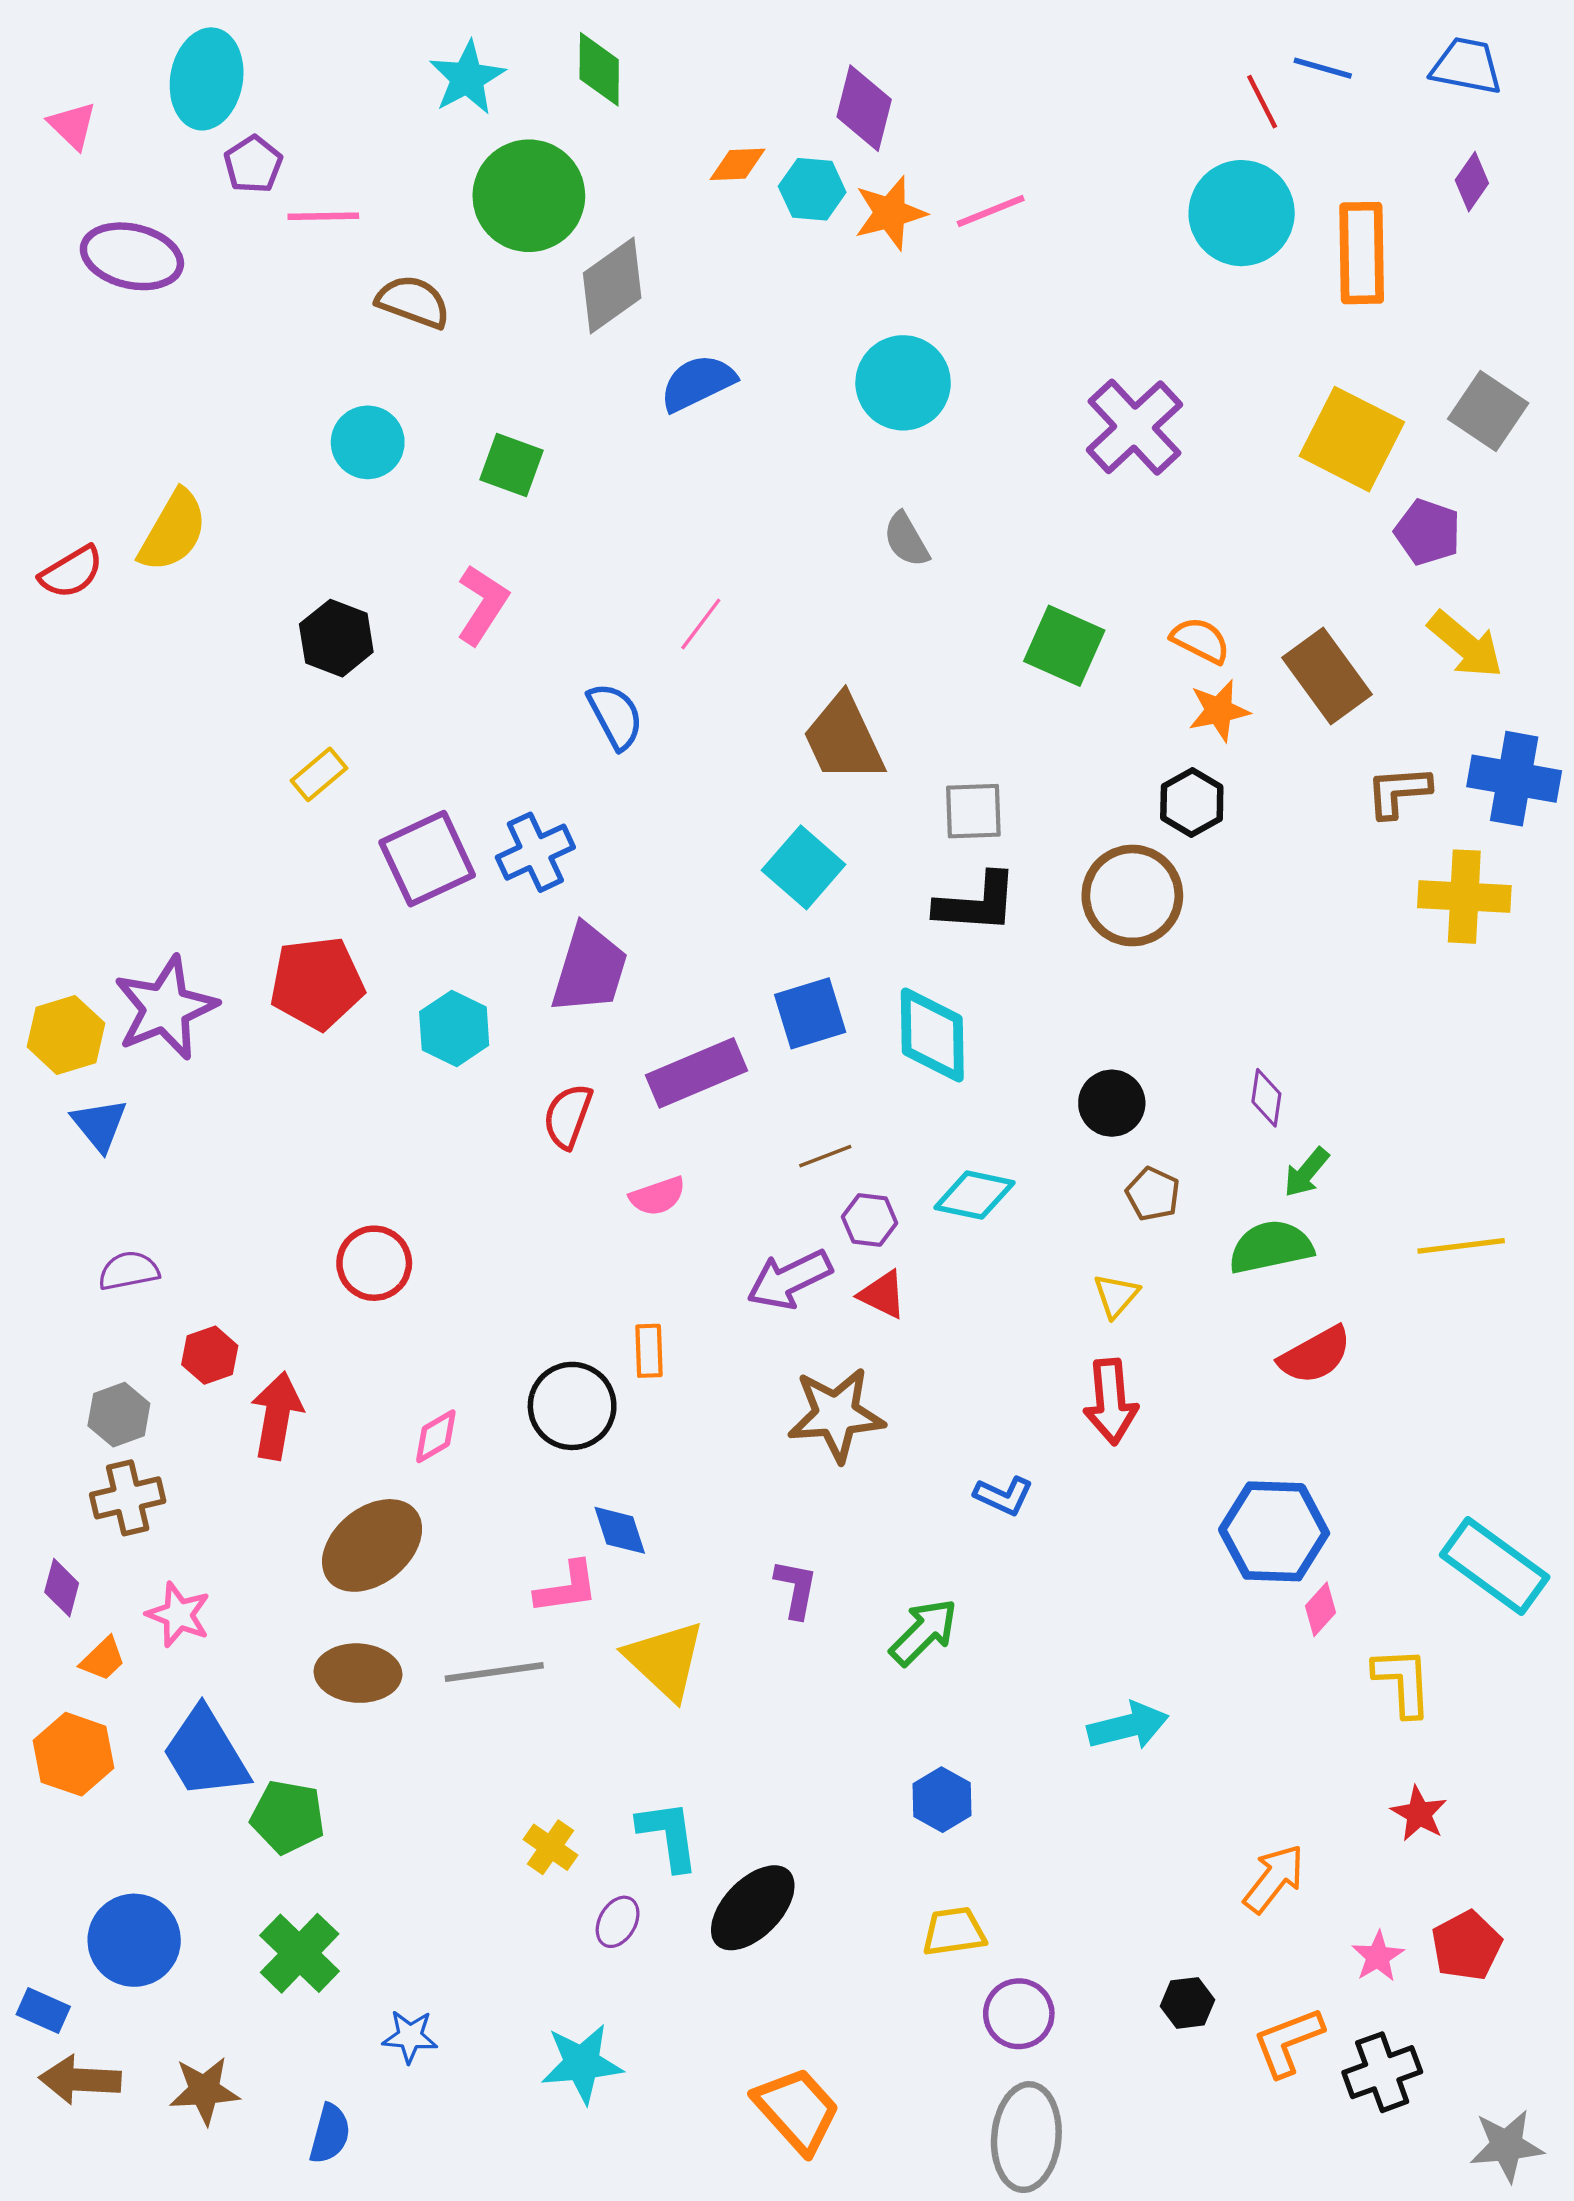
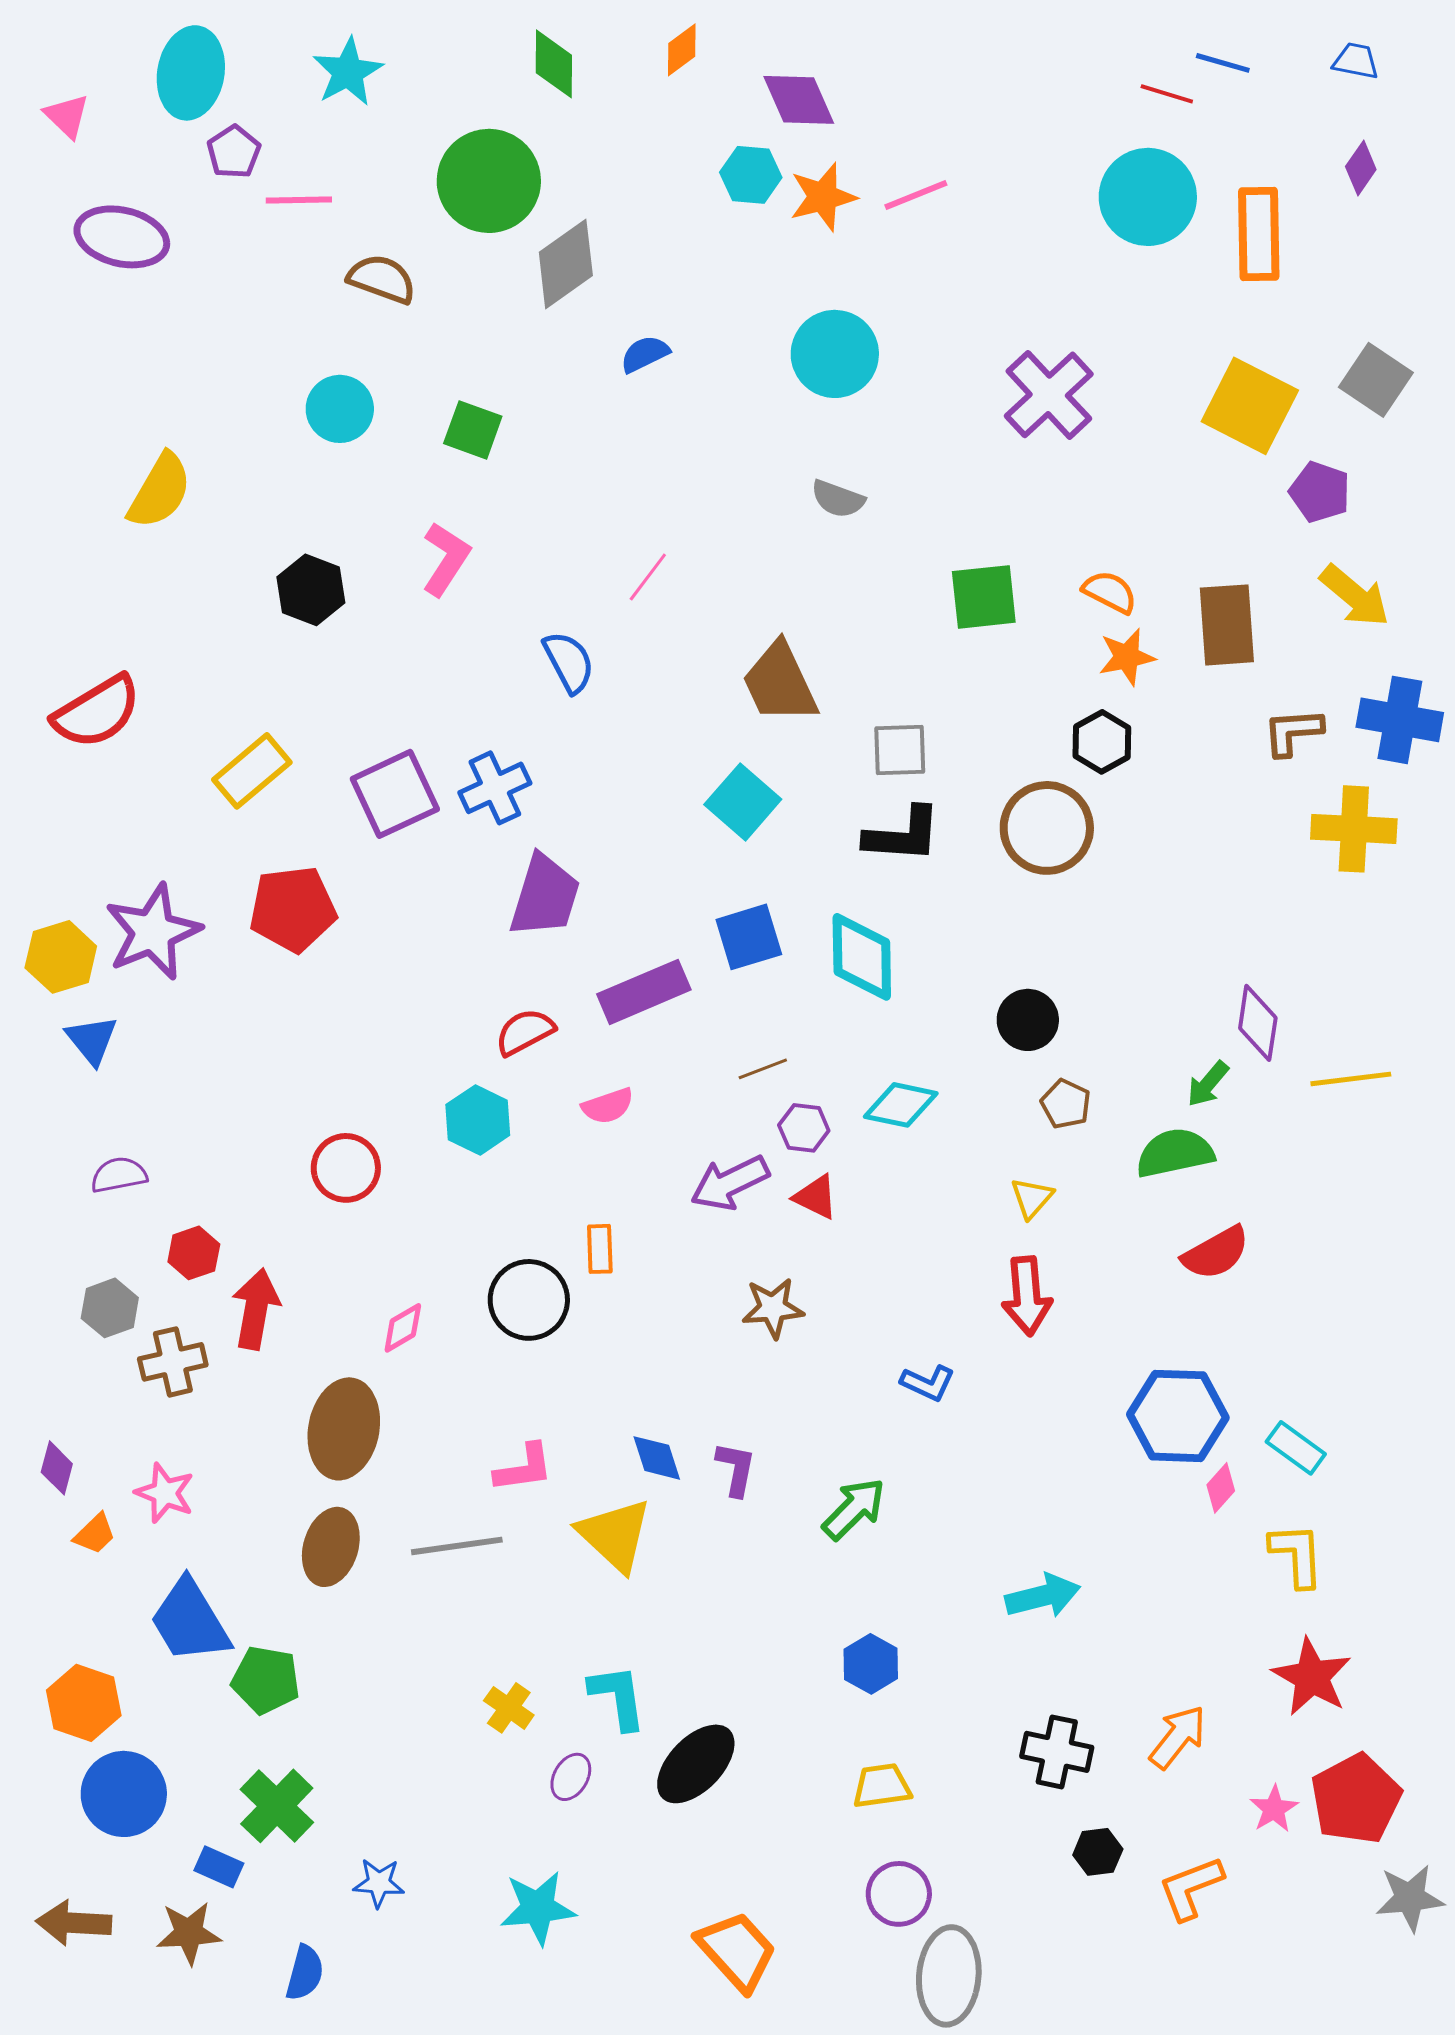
blue trapezoid: (1467, 66) -> (1356, 61), size x0.7
cyan star: (467, 78) -> (348, 72), moved
red line: (1262, 102) -> (1167, 94), turned -46
purple diamond: (864, 108) -> (799, 100), turned -38
orange diamond: (738, 164) -> (682, 50), moved, turned -34
blue semicircle: (698, 383) -> (645, 354), size x0.7
gray semicircle: (906, 540) -> (838, 499), turned -40
red semicircle: (71, 572) -> (97, 712), moved, size x1.5
green square: (1064, 646) -> (984, 597), turned -30
brown rectangle: (1327, 676) -> (1227, 625), turned 32
yellow rectangle: (319, 774) -> (252, 771), moved, size x1.5
cyan hexagon: (454, 1029) -> (478, 1120), moved
purple diamond: (1266, 1098) -> (1258, 1023), moved, size x1.4
red semicircle: (568, 1116) -> (525, 1032), turned 42
yellow line: (1461, 1246) -> (1351, 1079), moved
brown star: (836, 1415) -> (773, 1308), size x0.7
brown cross: (128, 1498) -> (173, 1362), moved
blue diamond: (620, 1530) -> (657, 1458), moved
brown ellipse: (372, 1545) -> (344, 1429), turned -40
cyan rectangle: (1495, 1566) -> (1296, 1448), moved, size x0.6
brown ellipse: (358, 1673) -> (331, 1547), turned -76
orange hexagon: (74, 1754) -> (84, 1703), moved
red star: (1419, 1814) -> (1312, 1677), size x1.5
red pentagon: (1467, 1946) -> (1356, 1799), size x1.4
blue rectangle: (43, 2011) -> (219, 1867), moved
purple circle: (1019, 2014) -> (899, 1894), moved
black cross: (1382, 2072) -> (1057, 1752), moved, turned 32
gray star: (1507, 2146) -> (1410, 1898), moved

